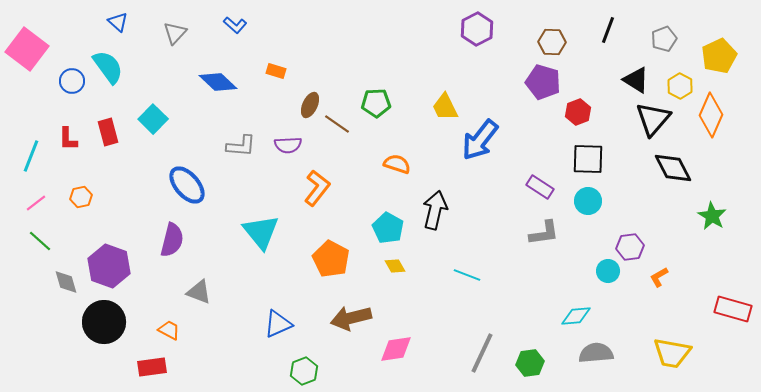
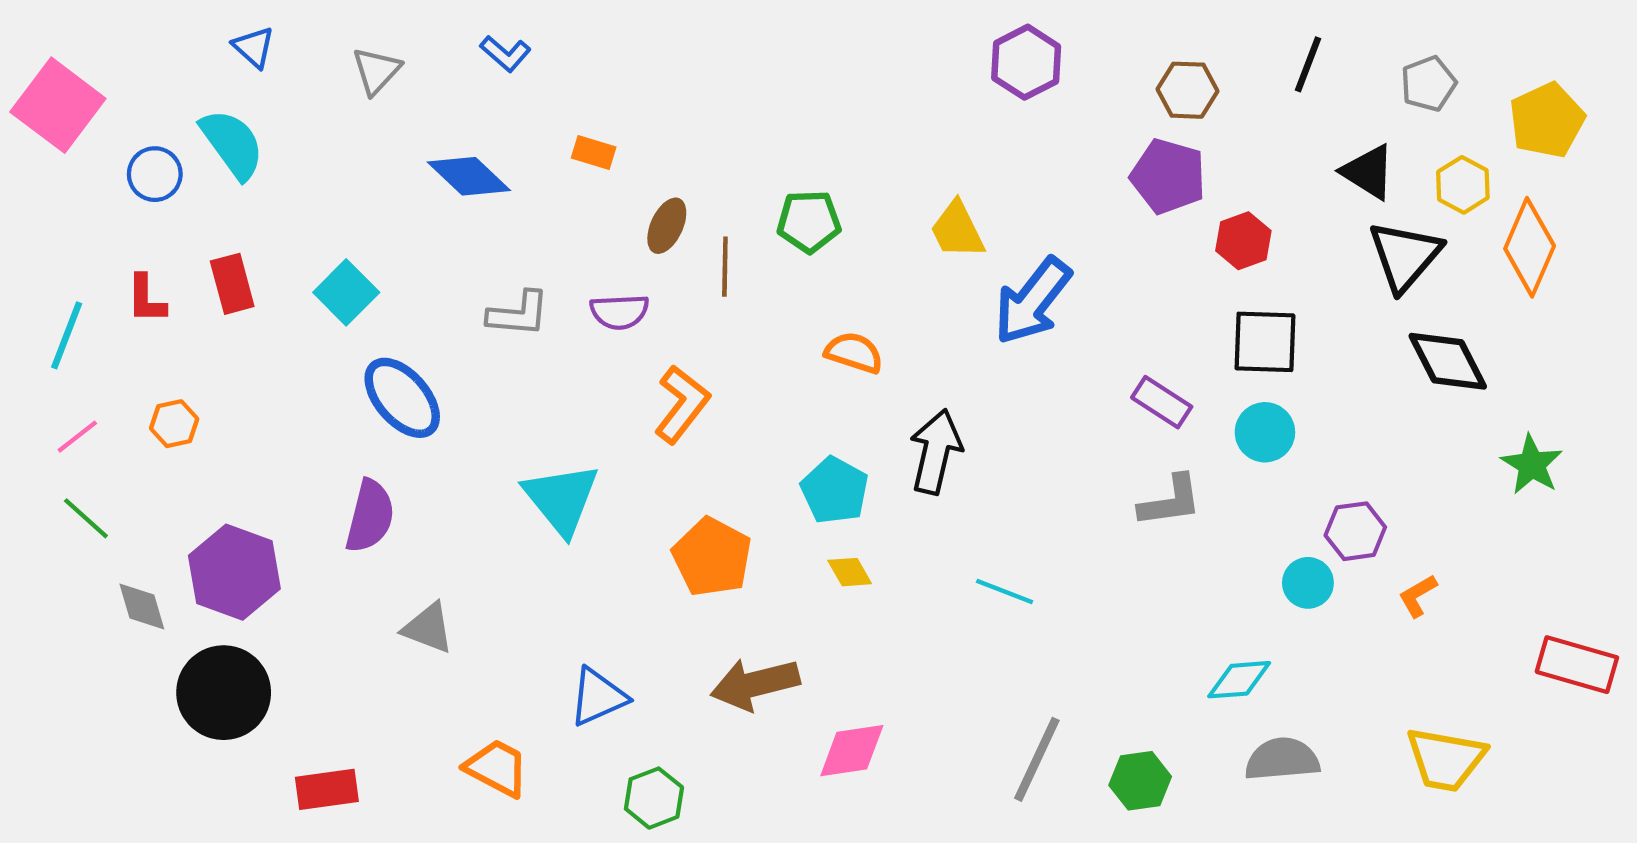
cyan square: (153, 119) -> (346, 292), moved
brown line: (337, 124) -> (725, 267), turned 56
orange trapezoid: (169, 330) -> (497, 768), moved, size x1.4

